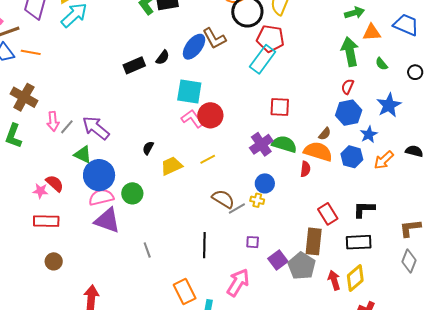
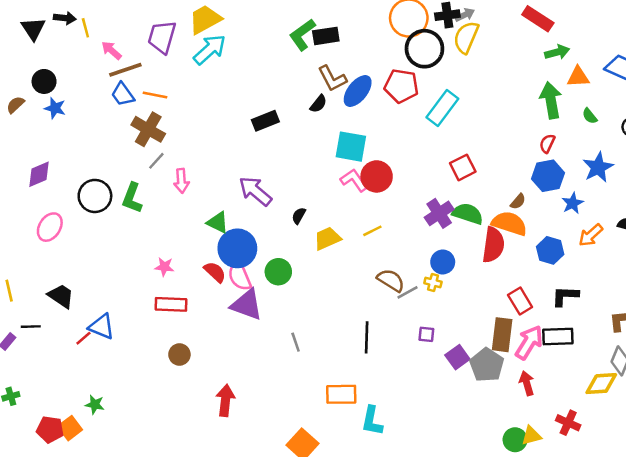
brown L-shape: (214, 38) -> (332, 78), moved
red pentagon: (270, 39) -> (401, 86), moved
black rectangle: (134, 65) -> (265, 121), moved
brown cross: (24, 97) -> (148, 129), moved
red square: (280, 107) -> (463, 167), turned -30
gray line: (67, 127) -> (156, 161), moved
purple arrow: (96, 128) -> (255, 191), moved
blue hexagon: (352, 157) -> (550, 250), moved
red semicircle: (305, 169) -> (493, 245), size x1.8
red semicircle: (55, 183) -> (215, 272), moved
pink semicircle: (101, 197) -> (240, 276), turned -100
yellow diamond: (355, 278) -> (601, 384), moved, turned 36
pink arrow: (238, 283) -> (529, 342), moved
orange rectangle: (185, 291) -> (341, 394), turned -65

